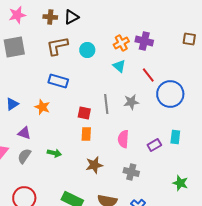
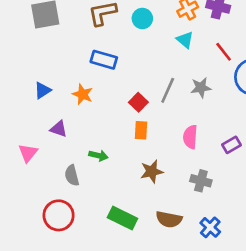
gray line: (106, 104) -> (168, 90), turned 30
red square: (84, 113) -> (138, 102), turned 32
gray semicircle: (24, 156) -> (72, 175), moved, turned -49

